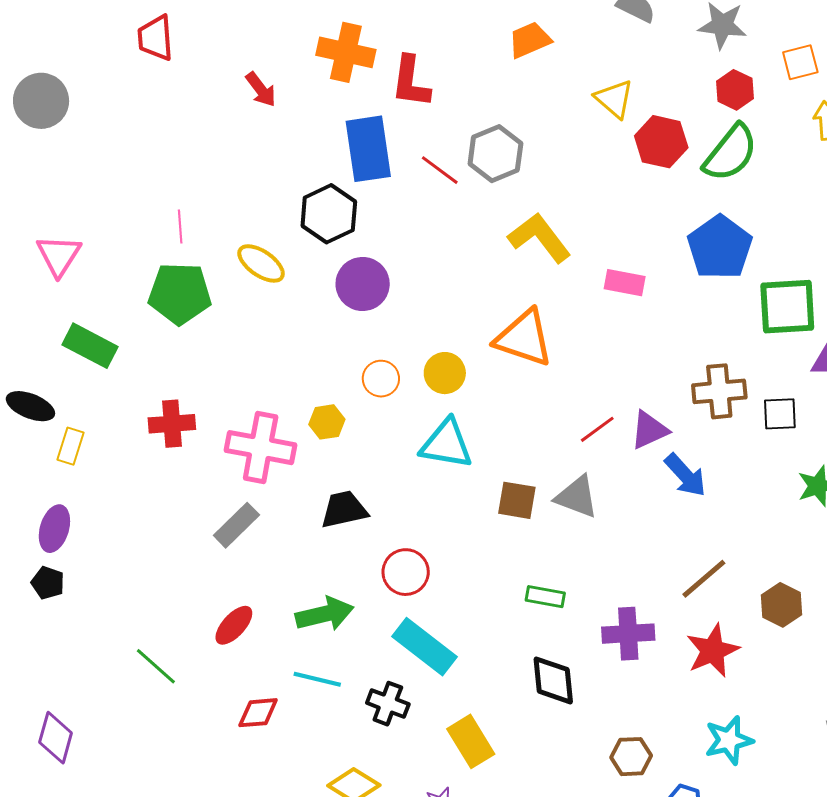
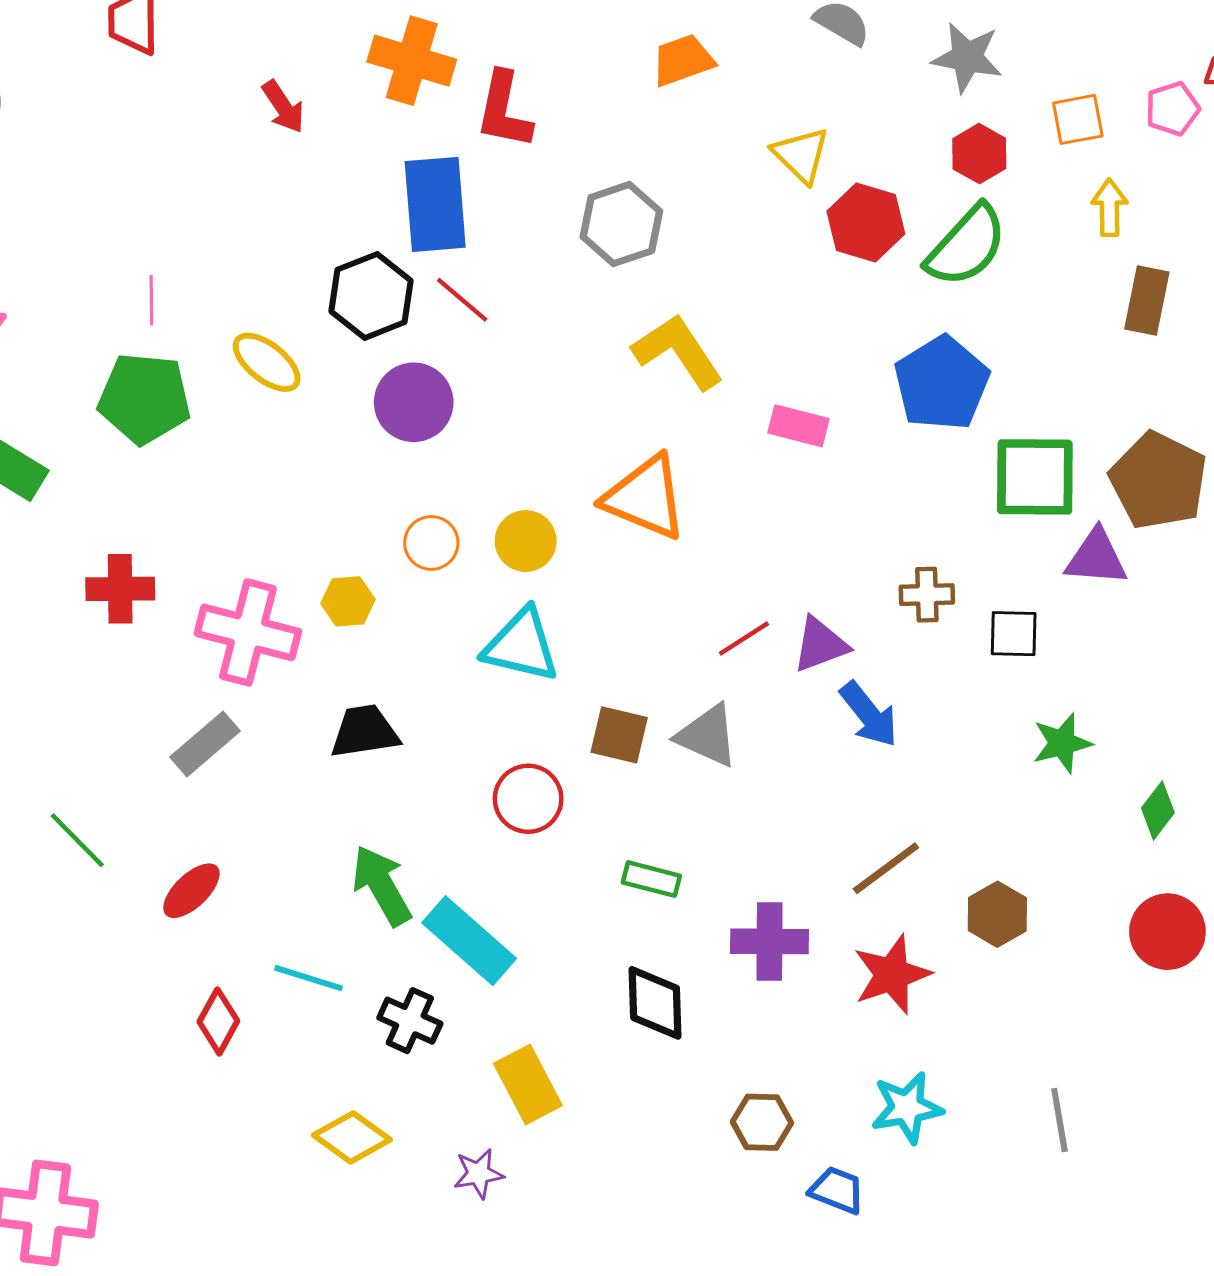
red line: (440, 170) -> (462, 300), moved
brown cross: (719, 391) -> (927, 595), size x0.7
red circle: (406, 572) -> (528, 799), moved
green arrow: (325, 614) -> (382, 885), moved, turned -110
green line: (156, 666) -> (77, 840), moved
red diamond: (258, 713) -> (218, 1021), turned -60

